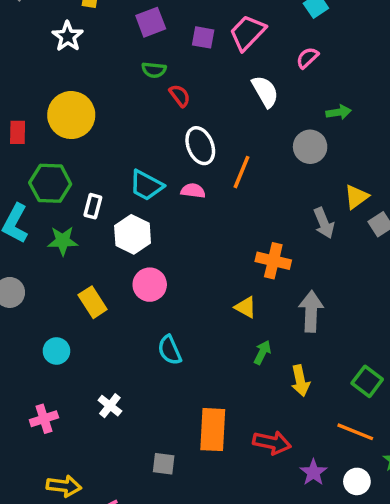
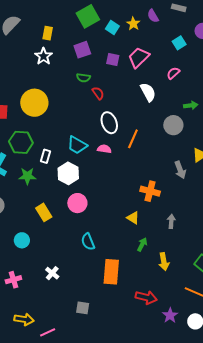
white star: (68, 36) -> (44, 56), moved
gray arrow: (311, 311) -> (171, 221), size x0.6
orange rectangle: (213, 430) -> (111, 272), moved

